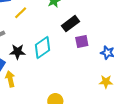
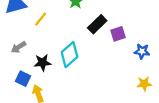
purple square: (82, 42) -> (118, 34), moved

